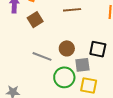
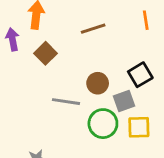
black square: (98, 49) -> (140, 75), turned -30

